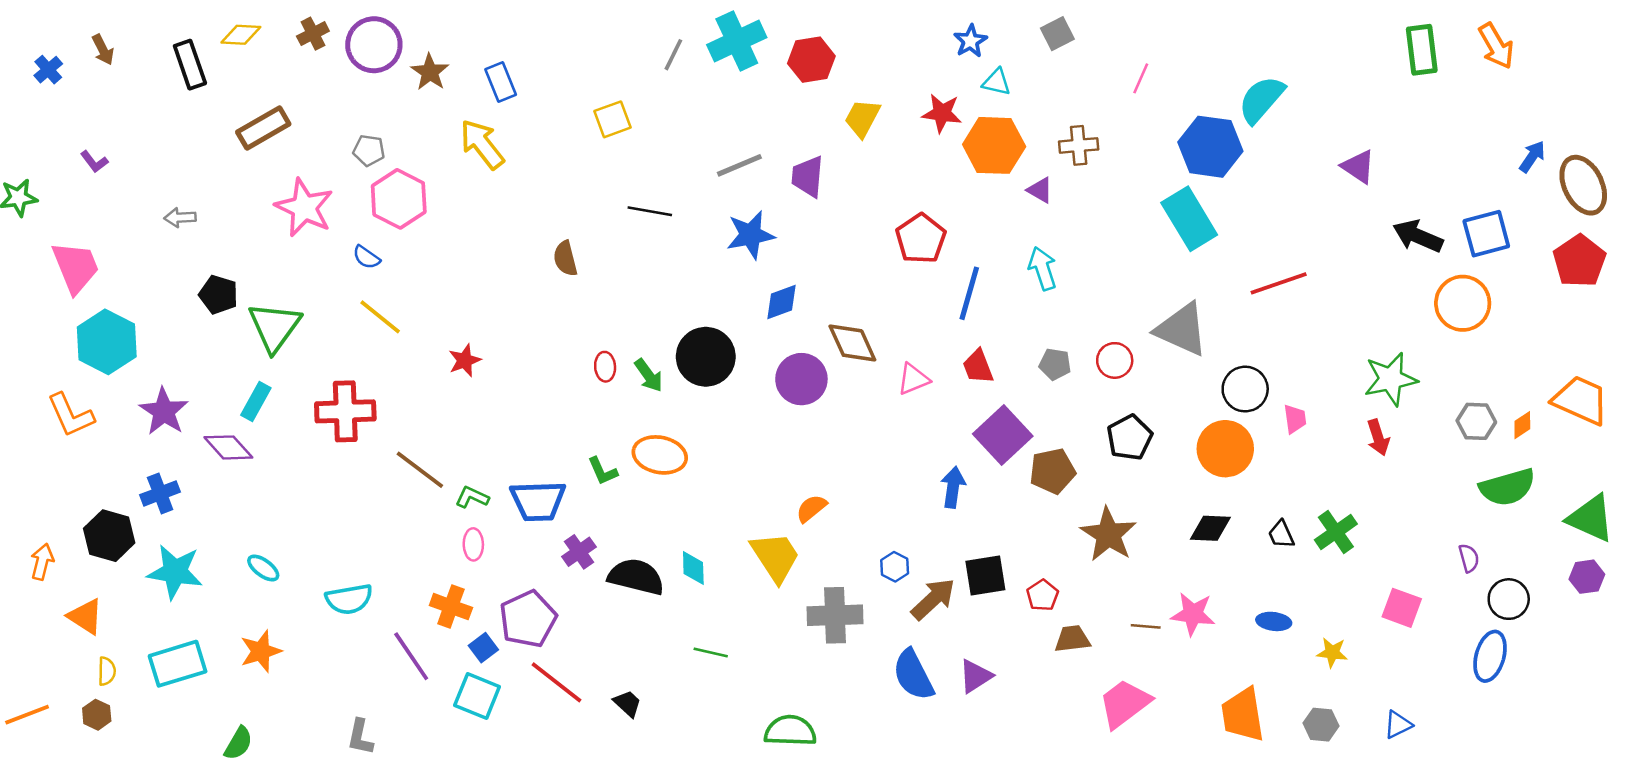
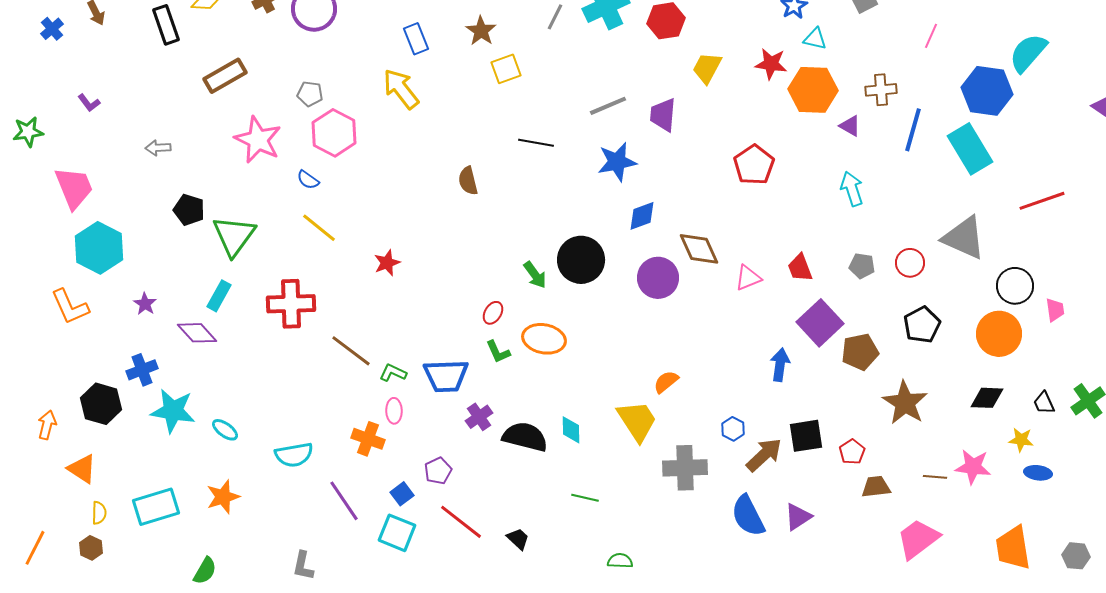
brown star: (430, 72) -> (481, 31), moved
blue line: (969, 293) -> (913, 130), moved
red ellipse: (605, 367) -> (493, 313), moved, turned 35
purple star: (164, 411) -> (145, 304), size x0.6
cyan star: (175, 572) -> (173, 411), moved
orange cross: (451, 607) -> (368, 439), moved
purple pentagon: (528, 619) -> (438, 471), size x0.6
yellow star: (1332, 653) -> (1021, 440), moved
orange line: (27, 715) -> (35, 548), turned -42
green semicircle: (790, 731) -> (620, 561), moved, size x0.6

